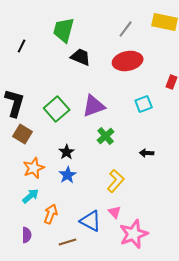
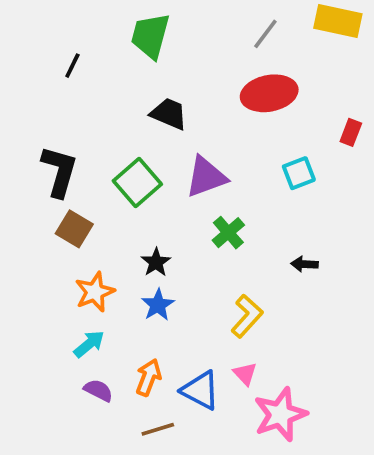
black trapezoid: (81, 57) -> (169, 114), moved
orange arrow: (51, 214) -> (149, 377), moved
purple semicircle: (27, 235) -> (98, 390), moved, turned -63

